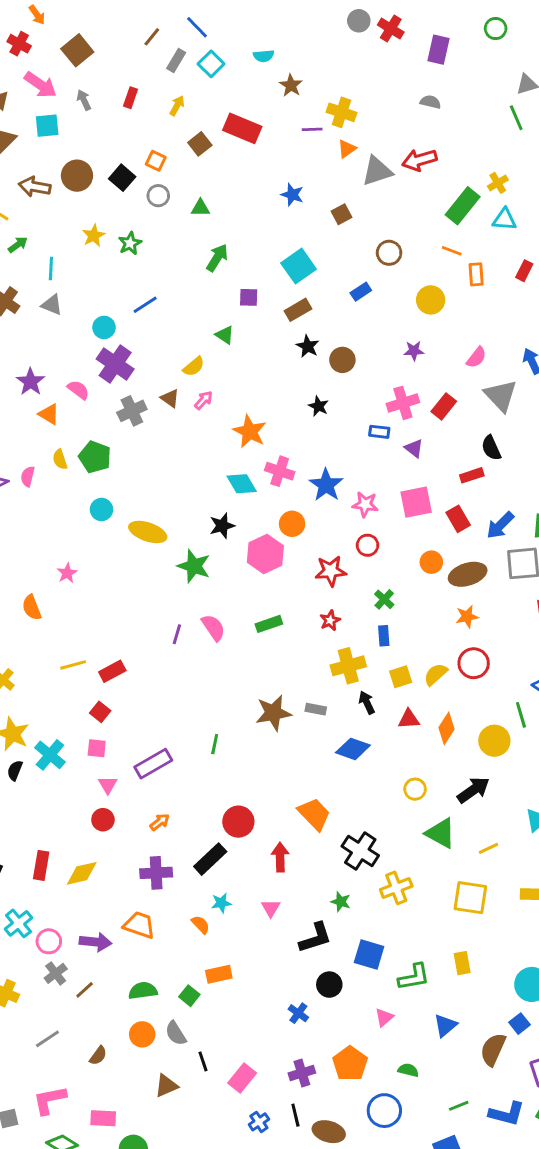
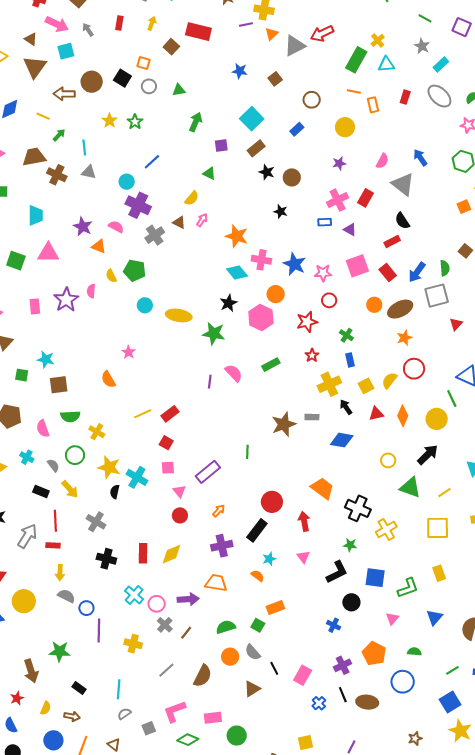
brown semicircle: (98, 1056) -> (203, 676), size x1.6

